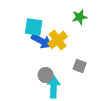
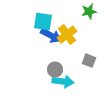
cyan arrow: (54, 87) -> (63, 82), turned 95

